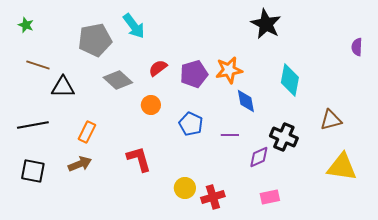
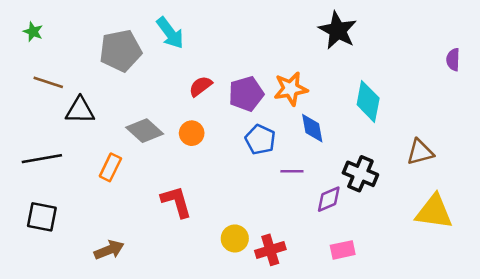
gray diamond: (118, 80) -> (145, 131), moved
blue pentagon: (191, 124) -> (260, 140), moved
brown arrow: (80, 164) -> (109, 250), moved

